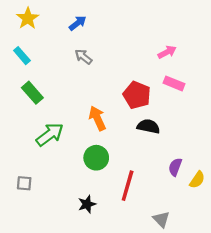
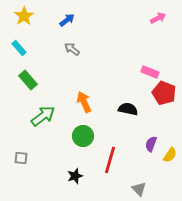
pink arrow: (167, 52) -> (158, 18), moved
red pentagon: (137, 95) -> (164, 93), moved

